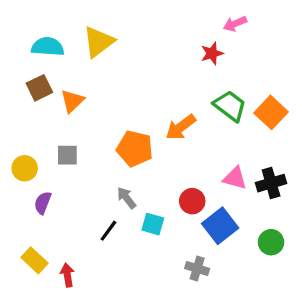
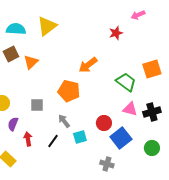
pink arrow: (235, 24) -> (138, 15), moved
green trapezoid: (230, 106) -> (126, 82), moved
orange square: (271, 112) -> (152, 69), turned 30
orange arrow: (181, 127) -> (88, 65), moved
gray square: (67, 155) -> (37, 105), moved
cyan square: (153, 224) -> (80, 137), turned -32
red arrow: (67, 275) -> (28, 139), moved

